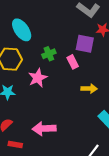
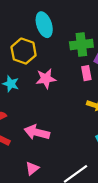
green cross: (49, 54) -> (81, 44), moved, size x1.5

